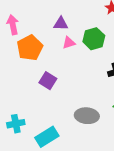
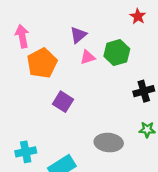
purple triangle: (61, 24) -> (78, 35), turned -42

